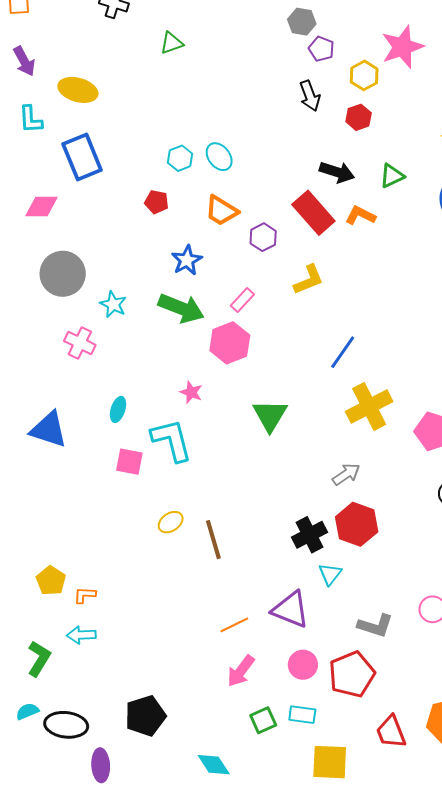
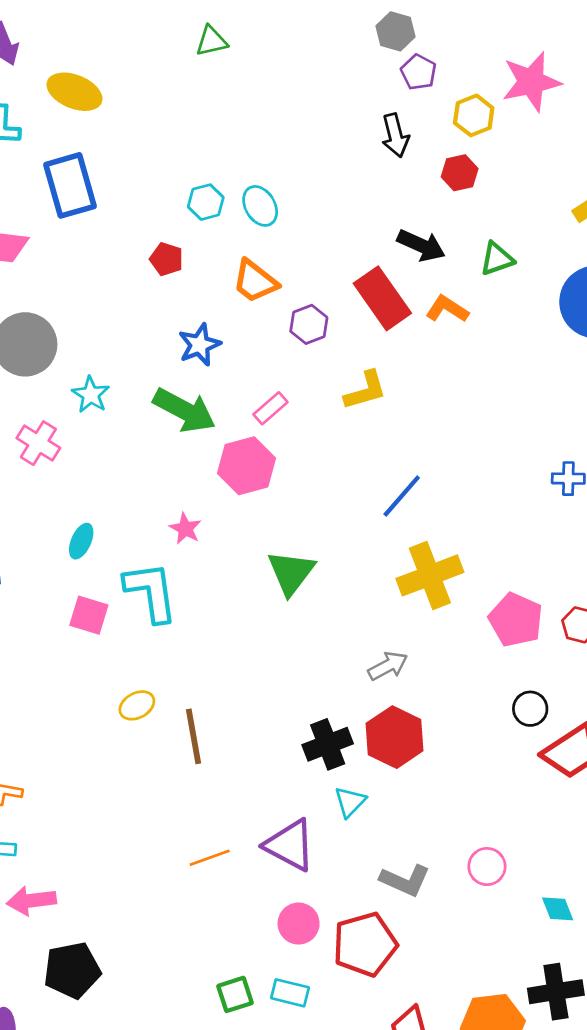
pink arrow: (241, 671) -> (31, 901), moved, turned 40

